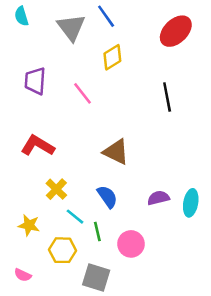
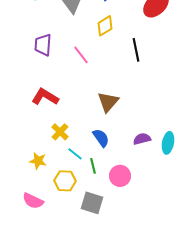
black line: (167, 97) -> (136, 50), moved
brown triangle: (116, 152) -> (108, 102), turned 45
pink semicircle: (23, 275) -> (33, 201), size x1.5

